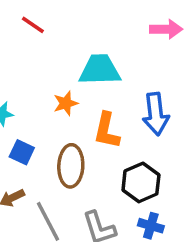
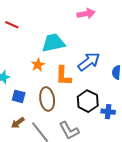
blue arrow: (156, 114) -> (89, 62), turned -110
blue cross: (151, 226) -> (108, 112), moved

